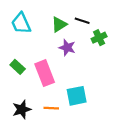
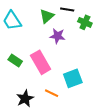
green cross: (99, 38) -> (85, 22), turned -32
orange line: (51, 108) -> (52, 93), turned 32

